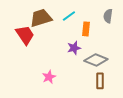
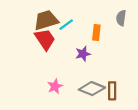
cyan line: (69, 16) -> (66, 25), moved
red trapezoid: (25, 35) -> (45, 39), moved
gray diamond: (96, 60) -> (92, 89), moved

